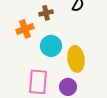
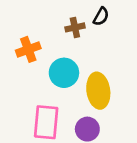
brown cross: (46, 13) -> (75, 27), moved

